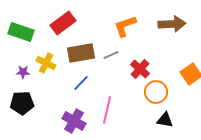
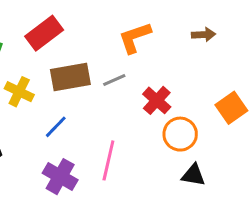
brown arrow: (172, 24) -> (204, 35), size x0.6
blue line: (81, 83) -> (56, 127), moved

